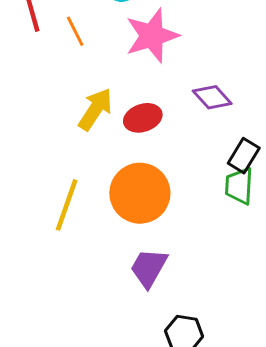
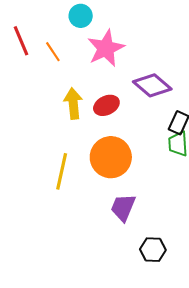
purple diamond: (212, 97) -> (152, 85), size x1.4
yellow arrow: (95, 109) -> (73, 103), turned -32

